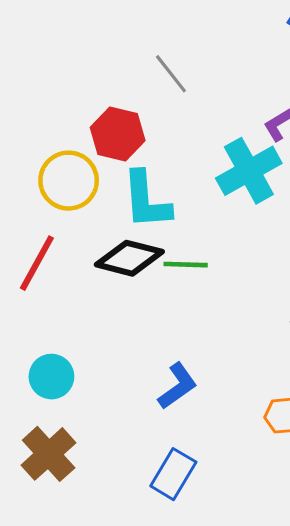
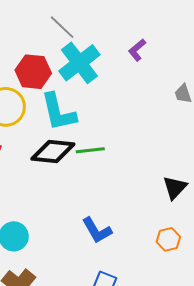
cyan cross: (249, 171) -> (79, 63), moved
blue L-shape: (178, 386) -> (97, 230), turned 104

